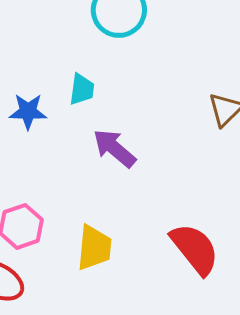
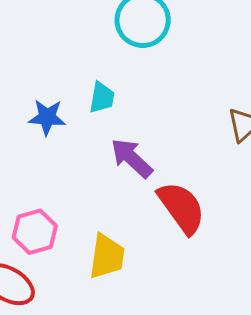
red semicircle: (195, 249) -> (181, 208), moved

